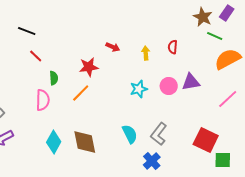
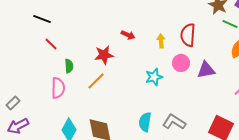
red semicircle: (173, 47) -> (188, 35), size x1.6
pink circle: (169, 86) -> (181, 63), moved
cyan semicircle: (130, 134) -> (145, 122), turned -144
gray L-shape: (159, 134) -> (174, 122), turned 85

